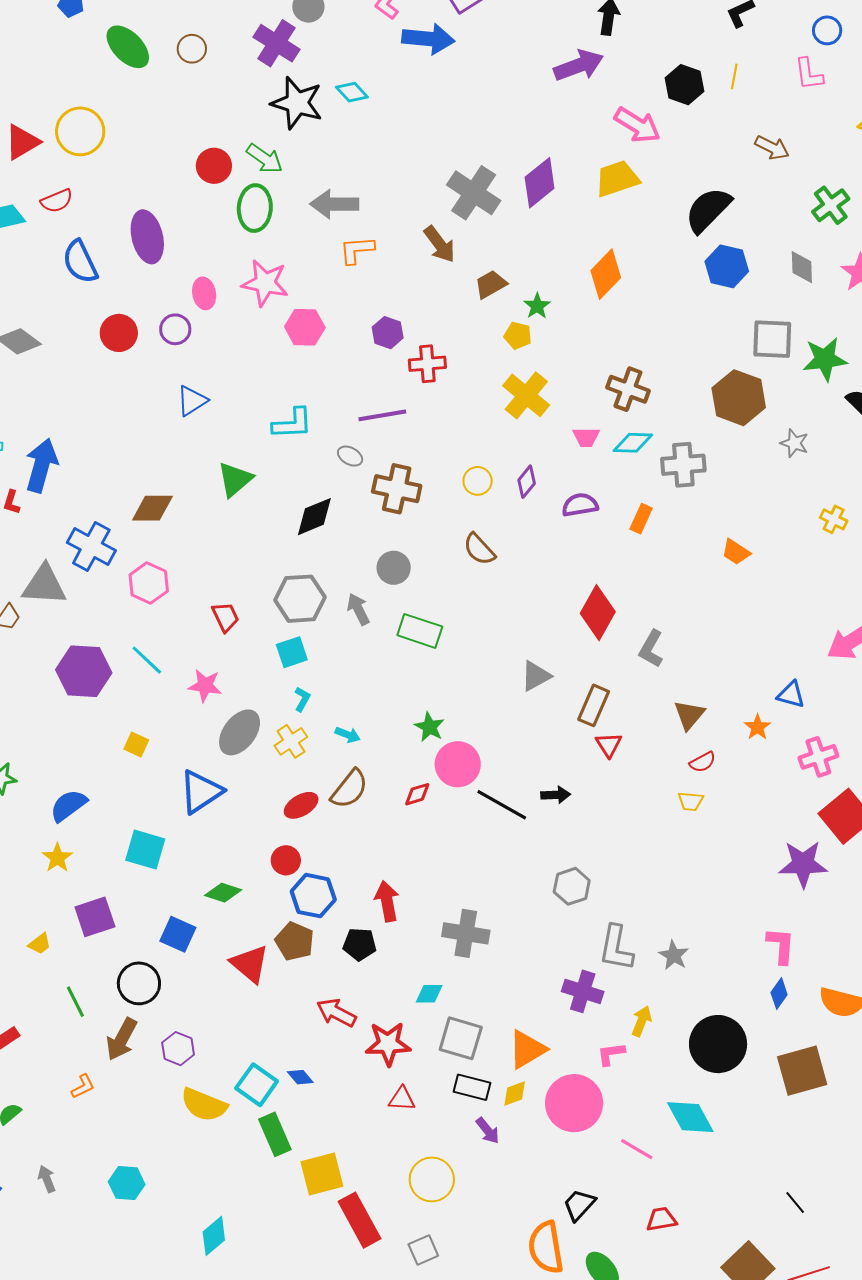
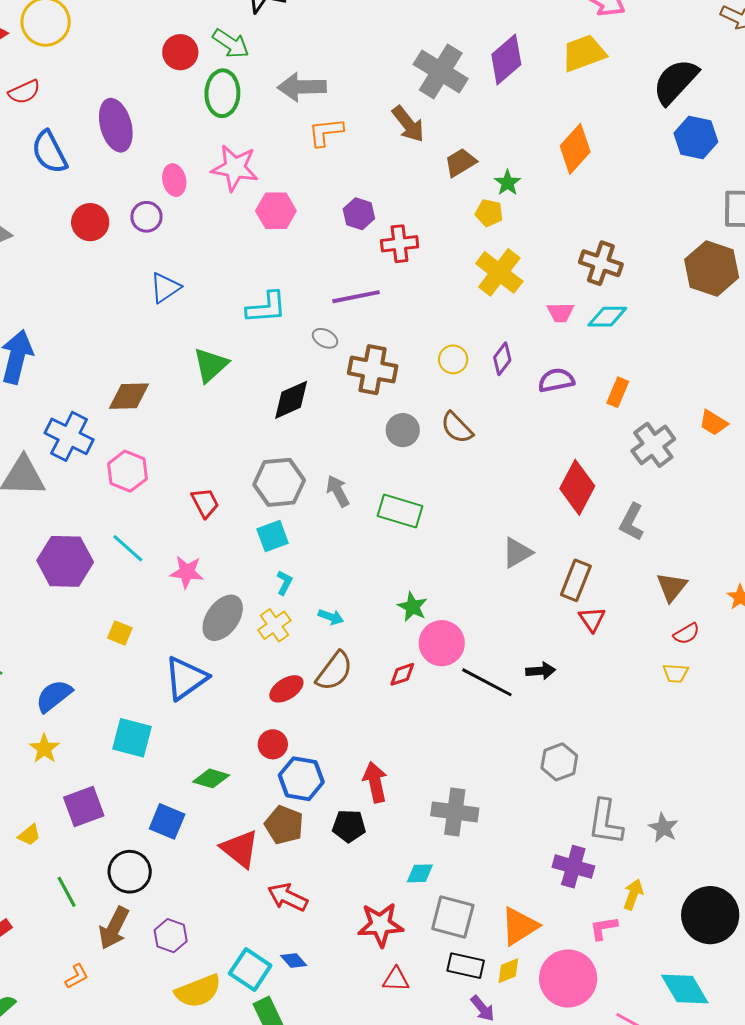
gray cross: (683, 465) -> (653, 445), moved, turned -30
gray circle: (394, 568) -> (403, 430), moved
red arrow: (336, 1013) -> (288, 897), moved
yellow semicircle: (204, 1105) -> (198, 991), turned -42

